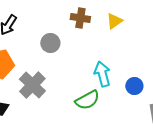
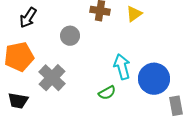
blue circle: (134, 86) -> (154, 79), size x1.8
green semicircle: (87, 100) -> (107, 93), size x0.7

